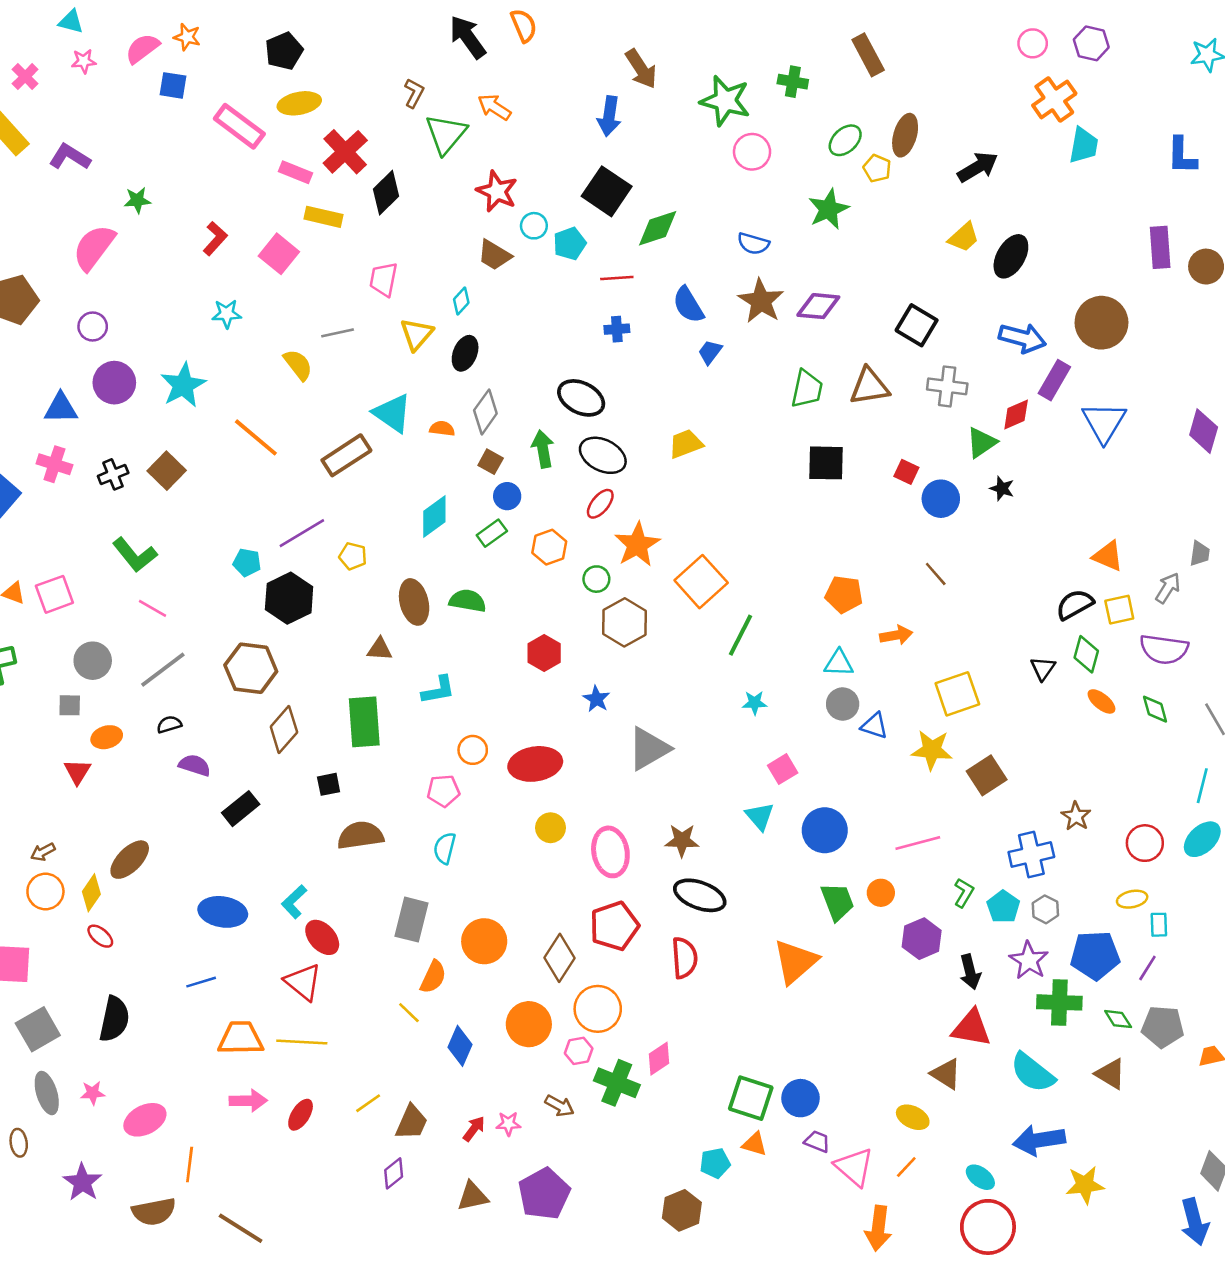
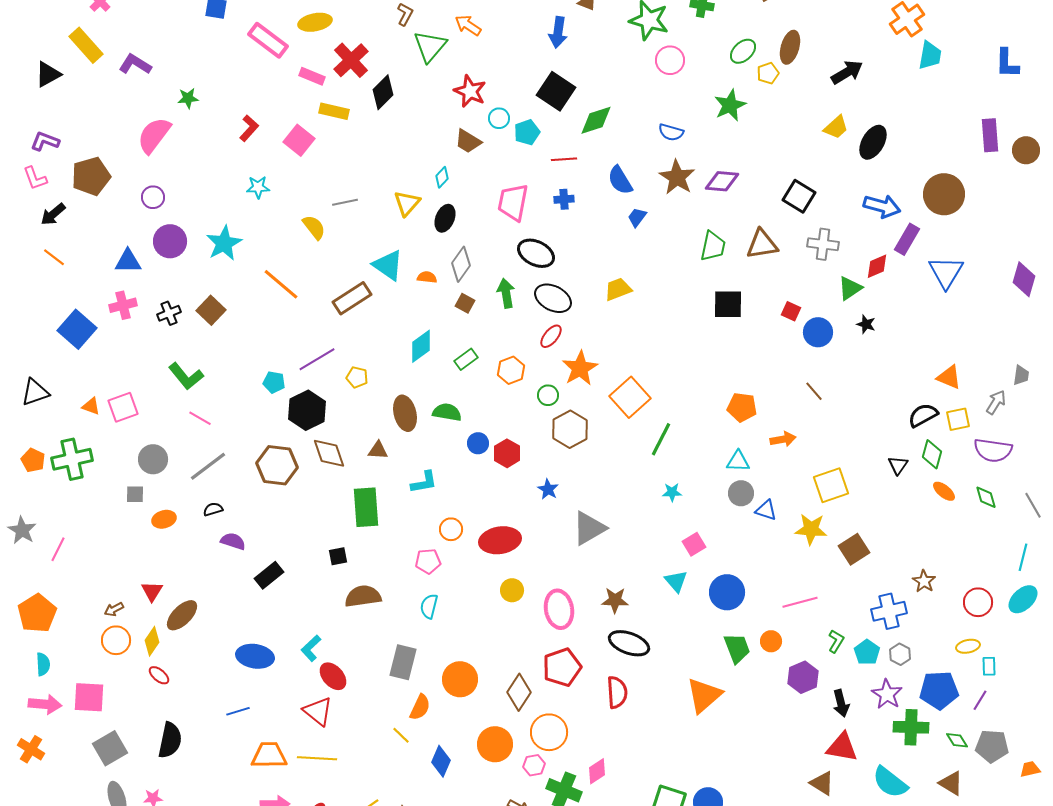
yellow pentagon: (877, 168) -> (768, 73), turned 30
pink trapezoid: (383, 279) -> (513, 202), moved, size x1.4
pink cross: (54, 464) -> (123, 305), turned -32
blue circle: (507, 496) -> (478, 443), moved
brown diamond: (284, 730) -> (329, 453), moved, turned -60
red triangle: (77, 772) -> (152, 591), moved

